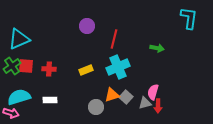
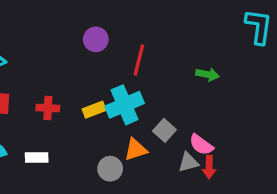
cyan cross: (118, 67) -> (125, 105), moved
red cross: (49, 69) -> (48, 108), moved
pink semicircle: (153, 92) -> (201, 145), turned -70
gray square: (126, 97) -> (164, 130), moved

